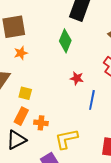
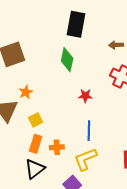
orange star: (21, 53) -> (26, 92), moved
yellow square: (25, 93) -> (36, 120), turned -32
blue line: (92, 100) -> (89, 131), moved

